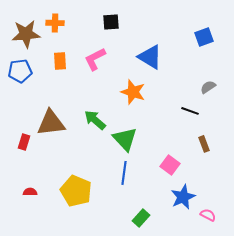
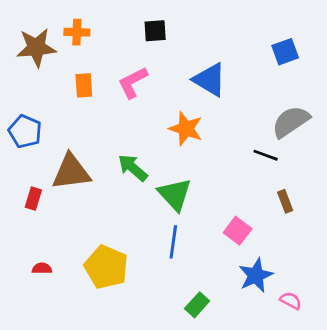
blue pentagon: (20, 71) -> (25, 131), moved, turned 30
gray semicircle: (208, 87) -> (291, 122), size x1.8

